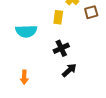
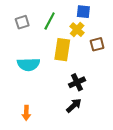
yellow rectangle: (58, 17) -> (62, 50), size x1.5
black cross: (61, 48) -> (77, 82), moved

